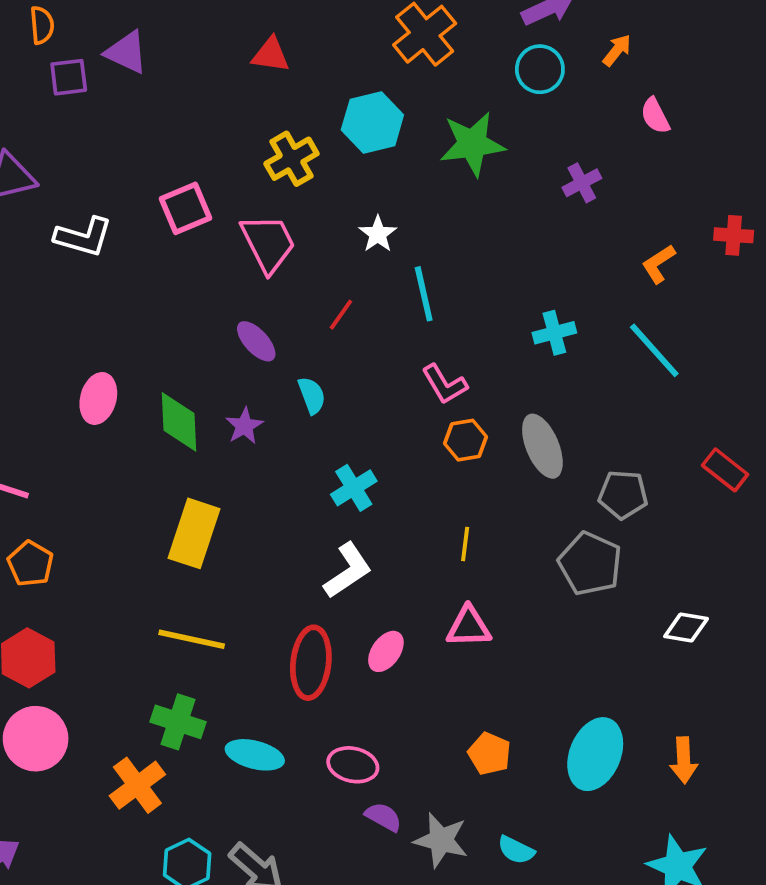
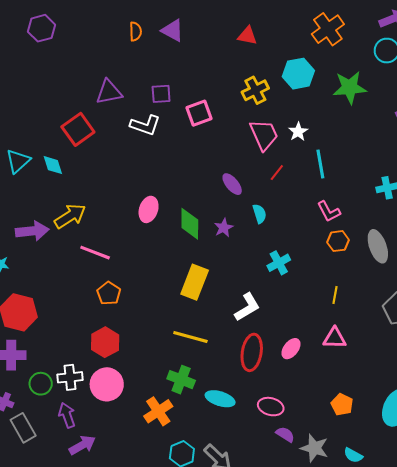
orange semicircle: (42, 25) -> (135, 31), moved
purple square: (69, 77) -> (161, 94), moved
pink trapezoid: (268, 243) -> (264, 135), moved
white L-shape: (348, 571) -> (247, 307), moved

